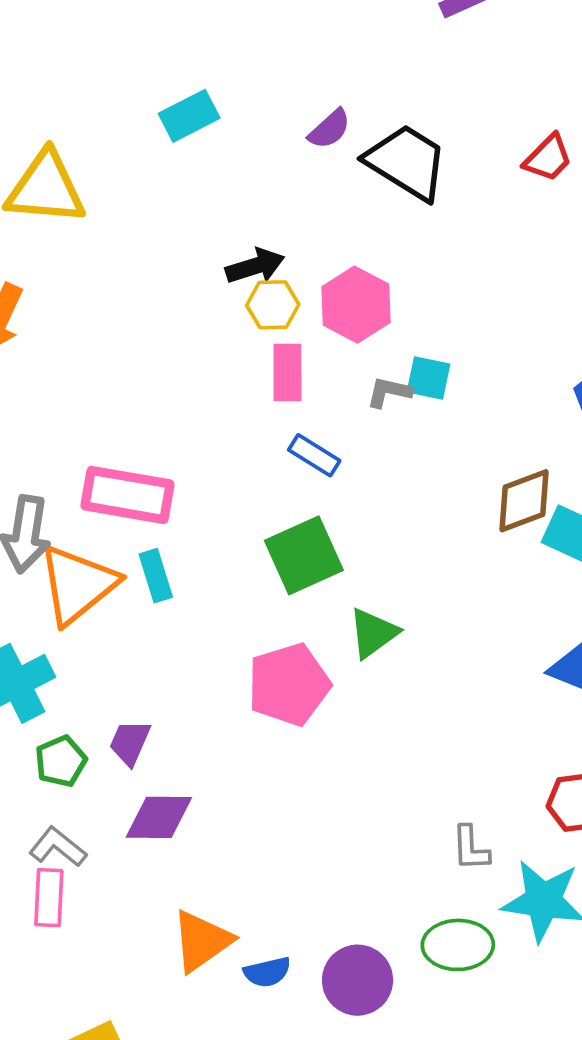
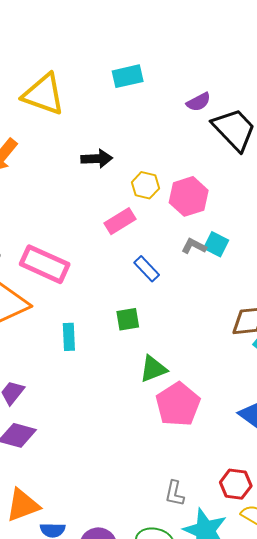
black arrow: (255, 266) -> (97, 159), moved
pink rectangle: (287, 373) -> (120, 221), moved, turned 44
green square: (304, 555) -> (128, 319), size x0.6
cyan rectangle: (156, 576) -> (69, 337), moved
pink pentagon: (289, 685) -> (178, 404), moved, turned -30

